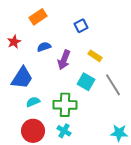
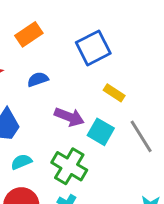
blue square: (81, 26) -> (93, 48), size x1.6
purple arrow: (64, 60) -> (69, 117), moved, turned -90
green cross: (65, 105) -> (69, 166), turned 30

